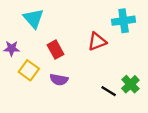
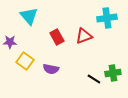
red rectangle: (55, 50) -> (57, 37), moved
green cross: (130, 84) -> (113, 73), turned 35

